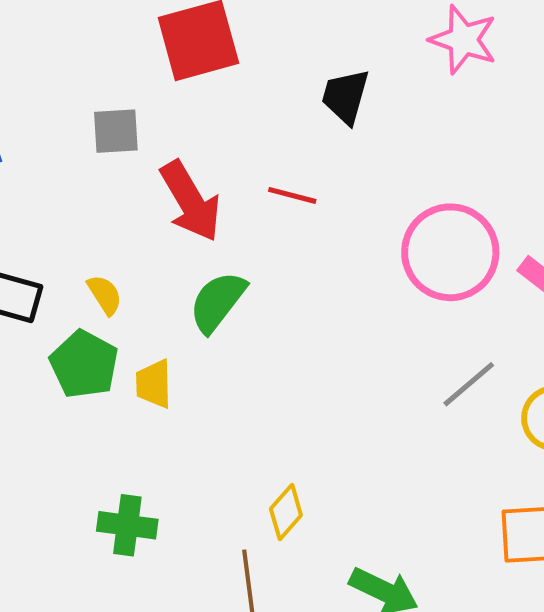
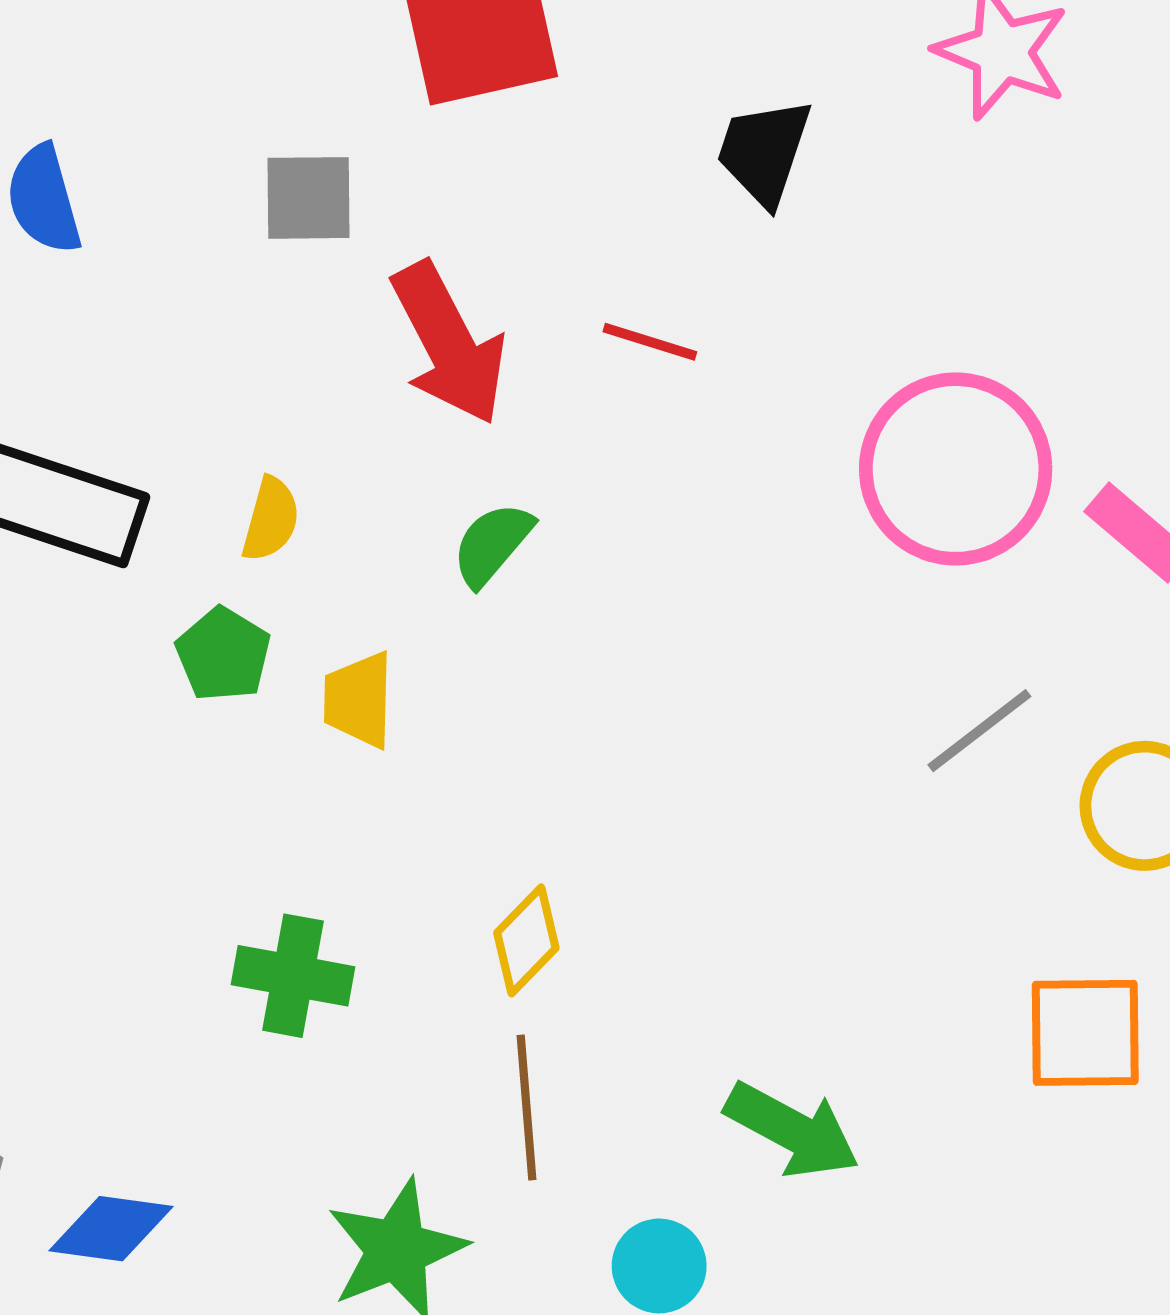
yellow semicircle: (105, 295) -> (271, 519), turned 45
green semicircle: (218, 302) -> (492, 544), size x0.7
green pentagon: (84, 364) -> (223, 654), size x0.7
yellow diamond: (286, 512) -> (526, 940), moved

